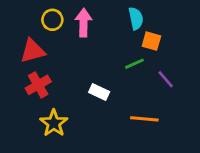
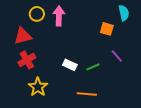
cyan semicircle: (136, 18) -> (124, 13), moved
green line: (134, 64) -> (93, 67), moved
orange line: (144, 119) -> (87, 94), moved

